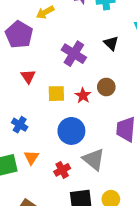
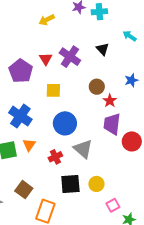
purple pentagon: (19, 35) -> (21, 71), moved
red triangle: (28, 76) -> (46, 59), moved
red star: (83, 96) -> (110, 101), moved
blue cross: (20, 125) -> (20, 116), size x1.6

